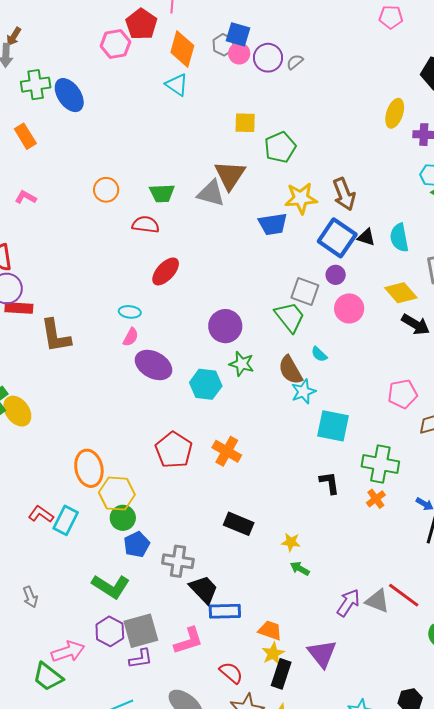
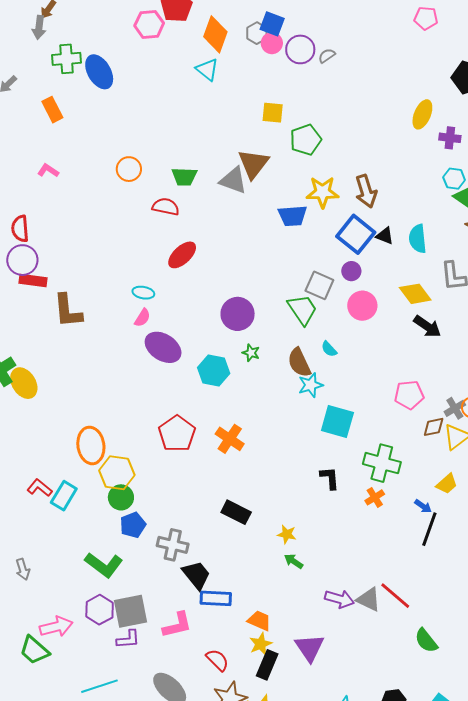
green star: (242, 364) -> (251, 353), size x0.7
purple arrow: (348, 603) -> (339, 599), turned 68

